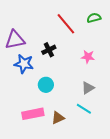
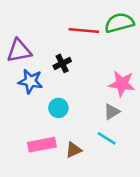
green semicircle: (94, 18) -> (119, 23), size x1.6
red line: (66, 24) -> (84, 30), turned -45
pink star: (88, 57) -> (122, 84), moved, size x1.5

